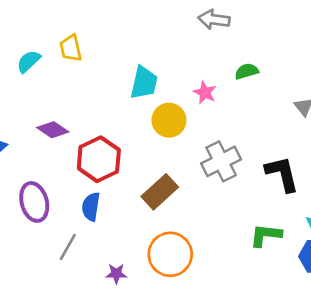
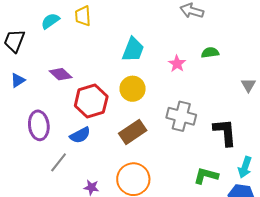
yellow circle: (169, 120) -> (133, 89), moved
gray cross: (221, 161) -> (181, 116), turned 32
blue semicircle: (91, 207) -> (80, 135), turned -135

